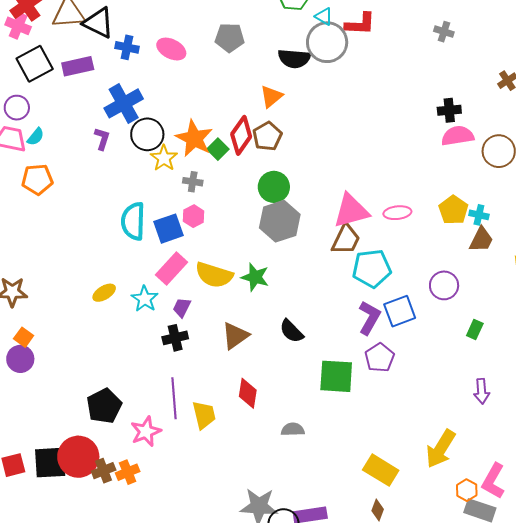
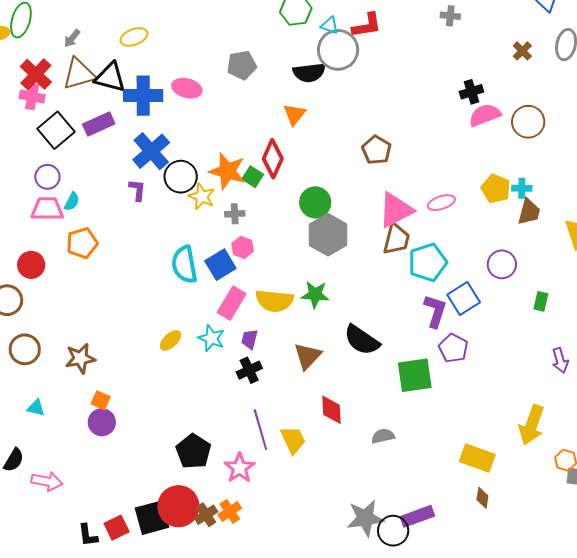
blue cross: (127, 47) -> (143, 96), size x1.6
brown pentagon: (267, 136) -> (376, 150), moved
black semicircle: (291, 331) -> (362, 340), size x1.4

